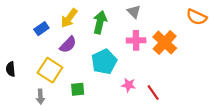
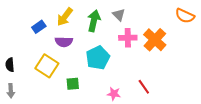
gray triangle: (134, 12) -> (119, 15), moved
purple semicircle: (68, 45) -> (64, 42), turned 48
pink star: (129, 85) -> (114, 94), moved
gray arrow: (40, 97) -> (11, 91), moved

